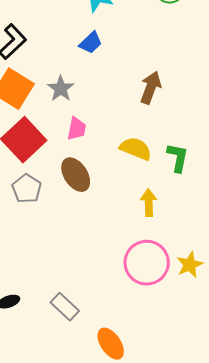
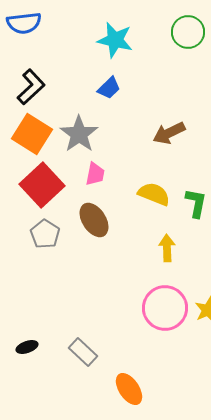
brown arrow: (151, 88) -> (169, 133), turned -136
gray star: (61, 89) -> (79, 134), size x1.4

